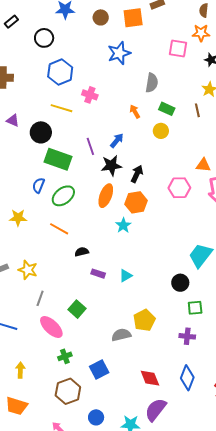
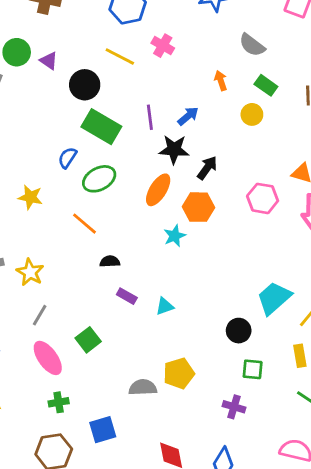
gray semicircle: (152, 83) -> (252, 45), turned 108

